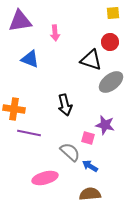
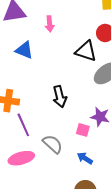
purple line: (29, 133) -> (23, 125), turned 55
gray semicircle: (70, 152) -> (53, 144), moved
pink ellipse: (45, 178) -> (21, 158), moved

